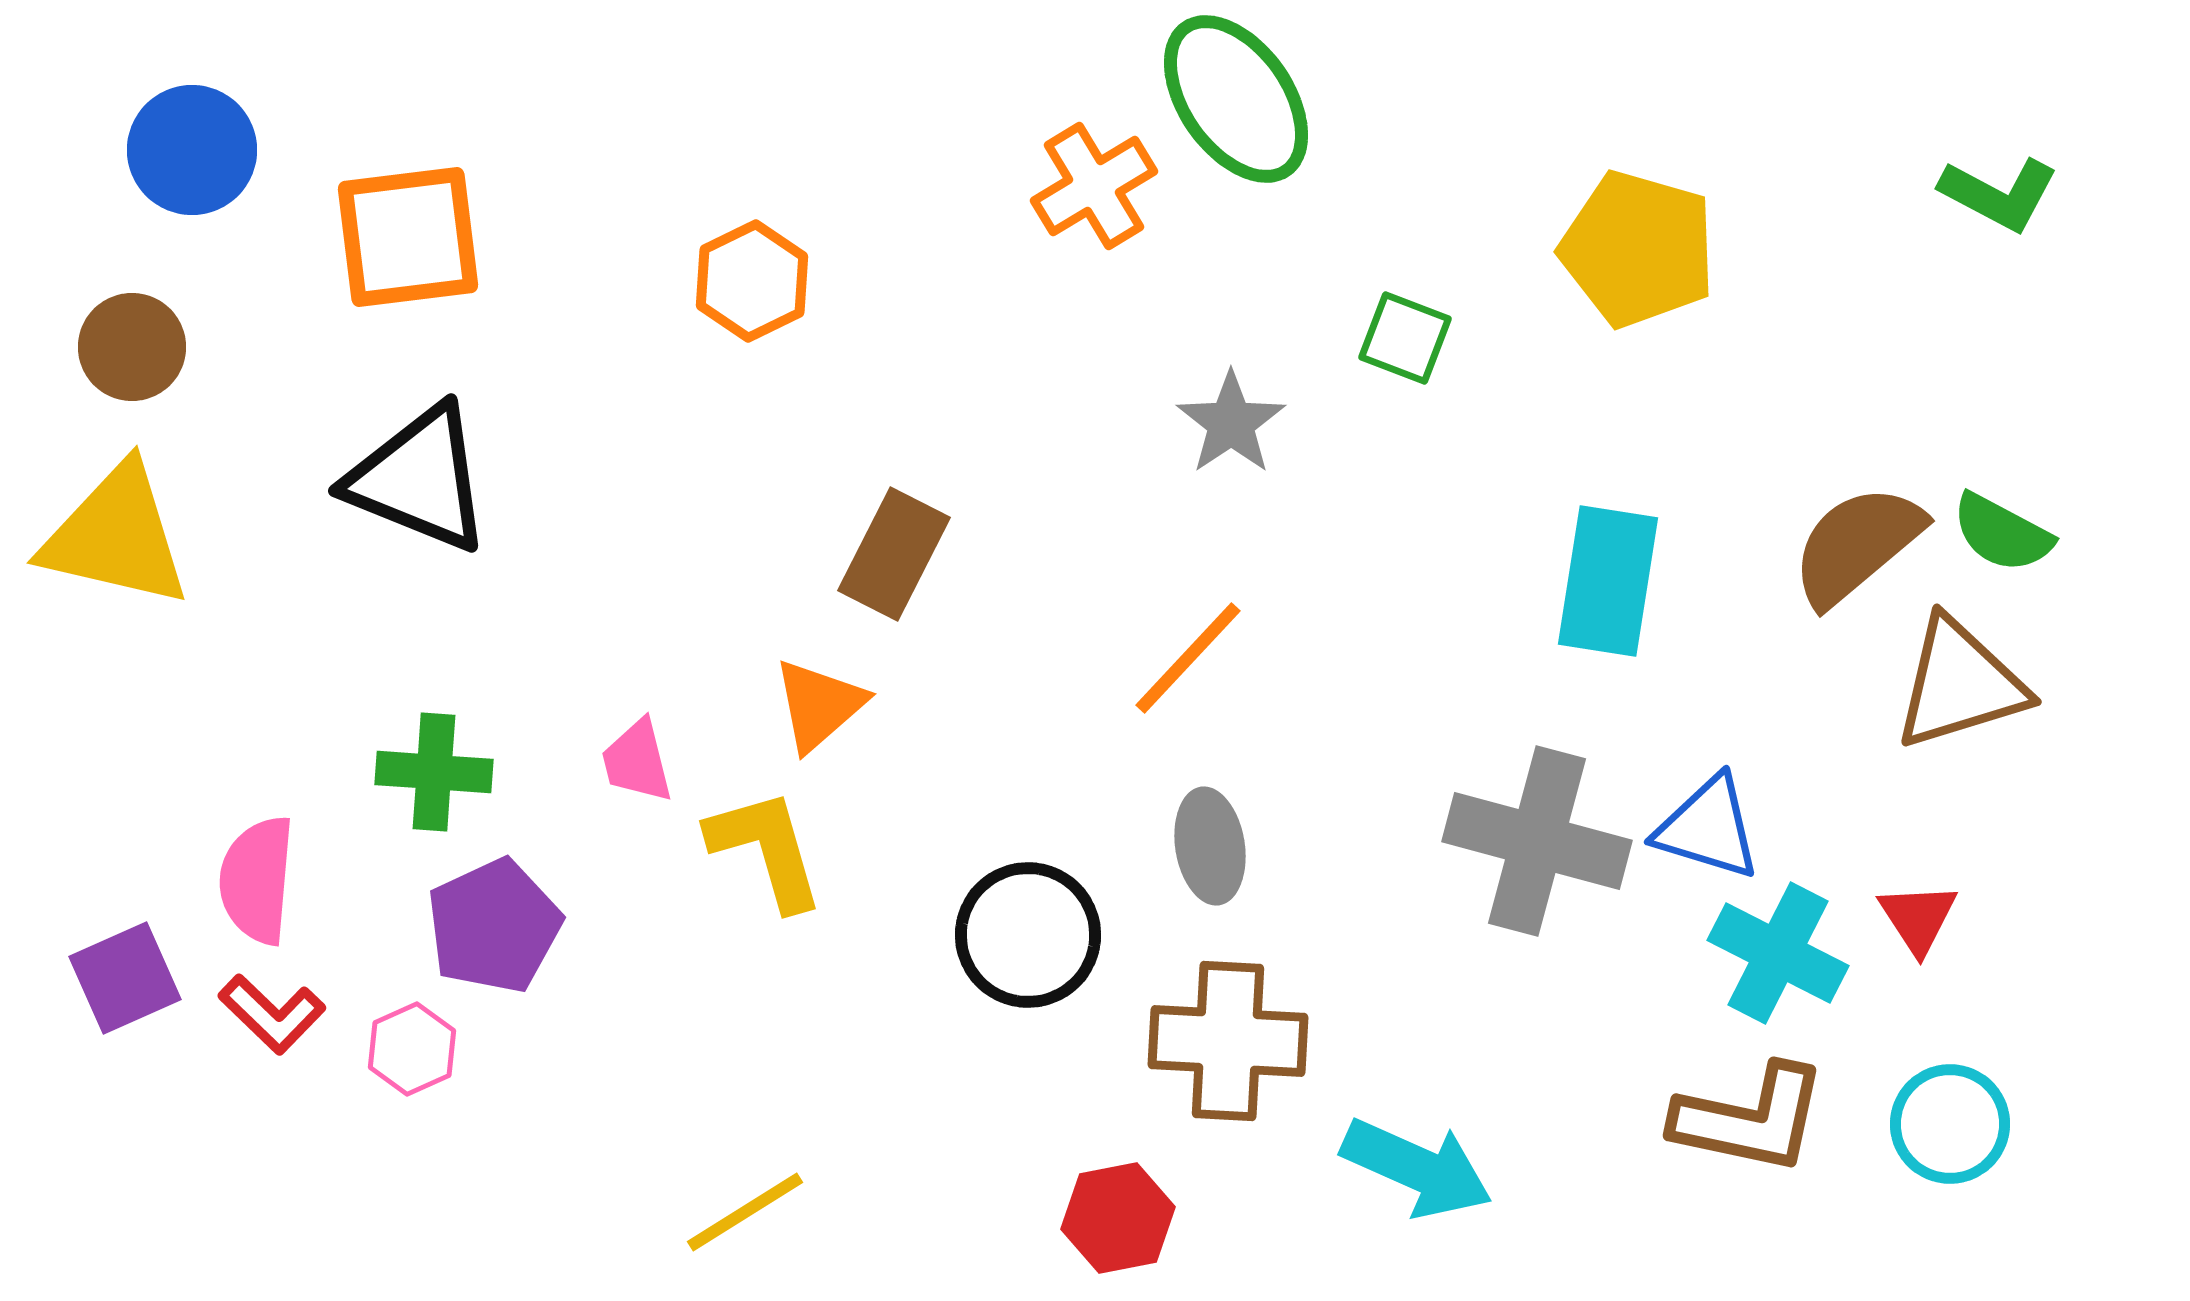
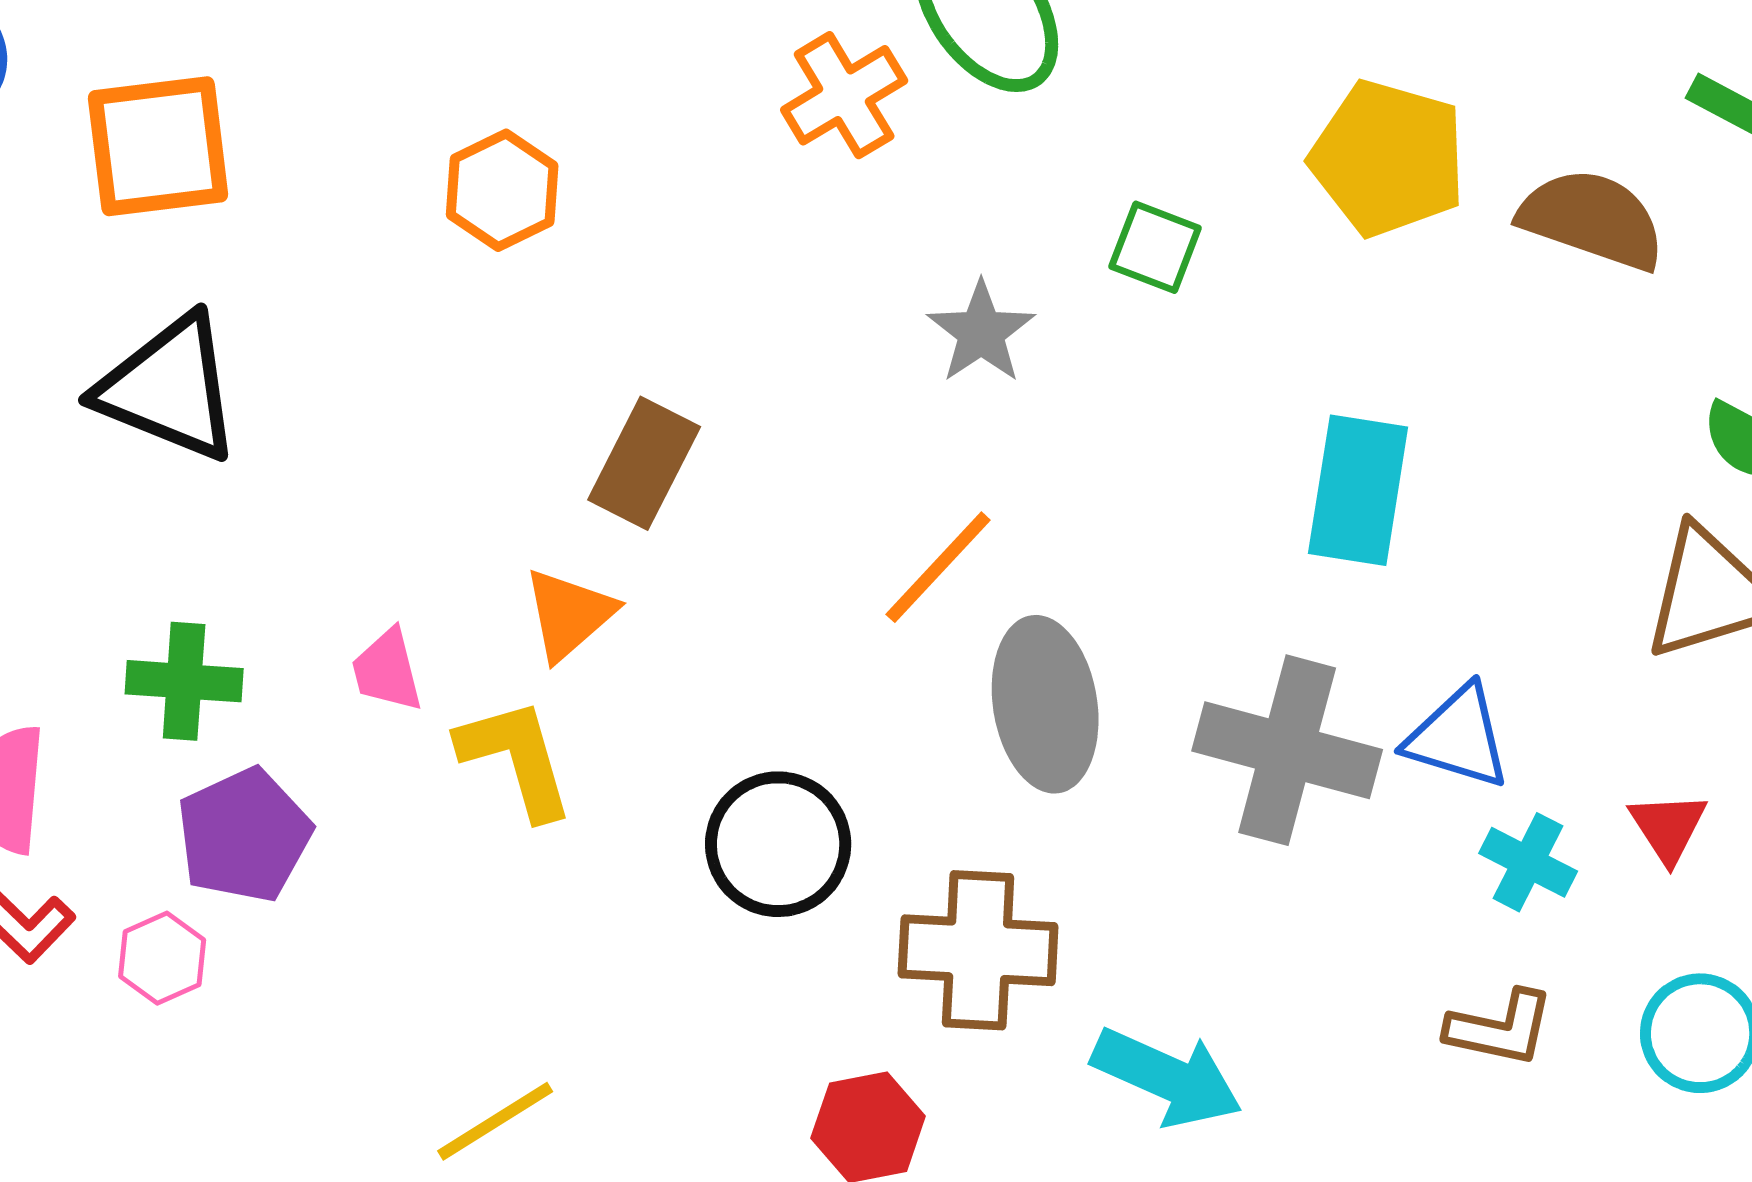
brown semicircle: (1857, 545) -> (1592, 219), moved, turned 59
gray ellipse: (1210, 846) -> (1045, 704), moved, size x1.5
cyan cross: (1778, 953) -> (1528, 862), size x0.7
brown L-shape: (1750, 1119) -> (1500, 1028), size x0.7

